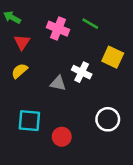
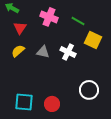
green line: (90, 24) -> (78, 21), moved
gray triangle: (58, 83) -> (43, 52), moved
cyan square: (29, 121) -> (24, 102), moved

